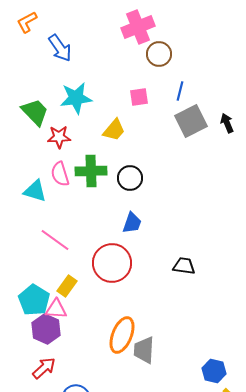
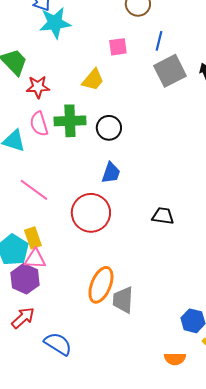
cyan star: (76, 98) -> (55, 23), moved
yellow rectangle: (67, 286) -> (33, 238), moved, turned -55

